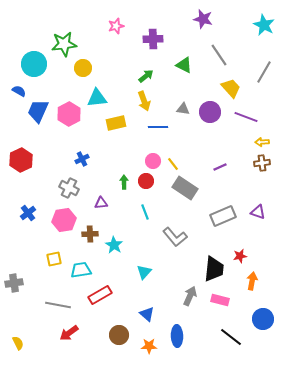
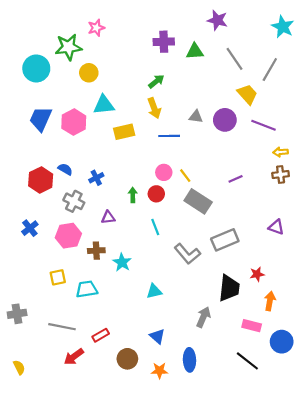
pink star: (116, 26) -> (96, 28), moved
green triangle: (184, 65) -> (195, 51), moved, turned -30
gray line: (264, 72) -> (270, 70), moved
blue semicircle: (19, 91) -> (65, 169), moved
blue cross: (82, 159) -> (96, 178), moved
red hexagon: (21, 160) -> (41, 180), moved
gray rectangle: (223, 216) -> (225, 240), moved
cyan triangle: (144, 272) -> (154, 291), turned 35
gray cross: (14, 283) -> (17, 314), moved
red rectangle: (100, 295) -> (101, 335), moved, size x0.7
pink rectangle: (220, 300) -> (252, 326), moved

